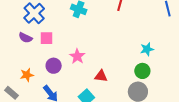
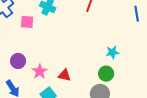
pink square: (46, 38) -> (27, 22), moved
pink star: (77, 56) -> (40, 71), moved

